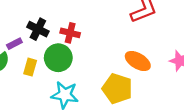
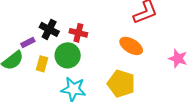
orange ellipse: (138, 61) -> (131, 46), moved

